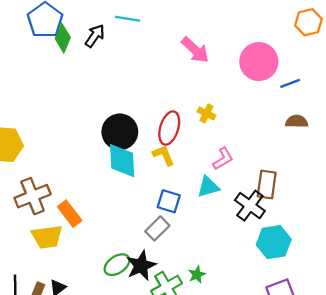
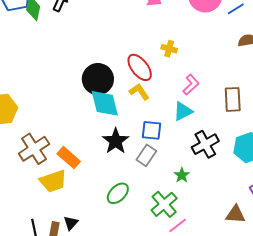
red ellipse: (169, 128) -> (140, 67), turned -44
black cross: (250, 206) -> (205, 144), moved, turned 36
black star: (141, 266) -> (116, 141), moved
green star: (197, 275) -> (182, 175), moved

